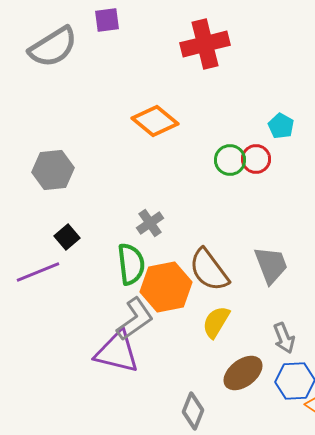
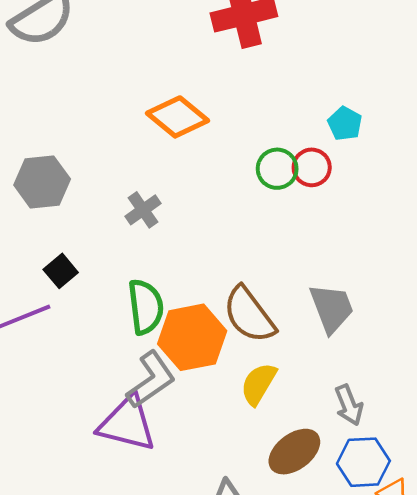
gray cross: (150, 223) -> (143, 210), moved

